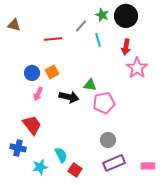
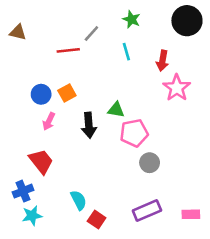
black circle: (126, 16) -> (187, 21), moved
gray line: (81, 26) -> (91, 34), moved
black arrow: (69, 97) -> (89, 125), turned 72
gray circle: (108, 140) -> (150, 163), moved
blue cross: (18, 148) -> (23, 191), turned -35
cyan star: (40, 167) -> (32, 216), moved

